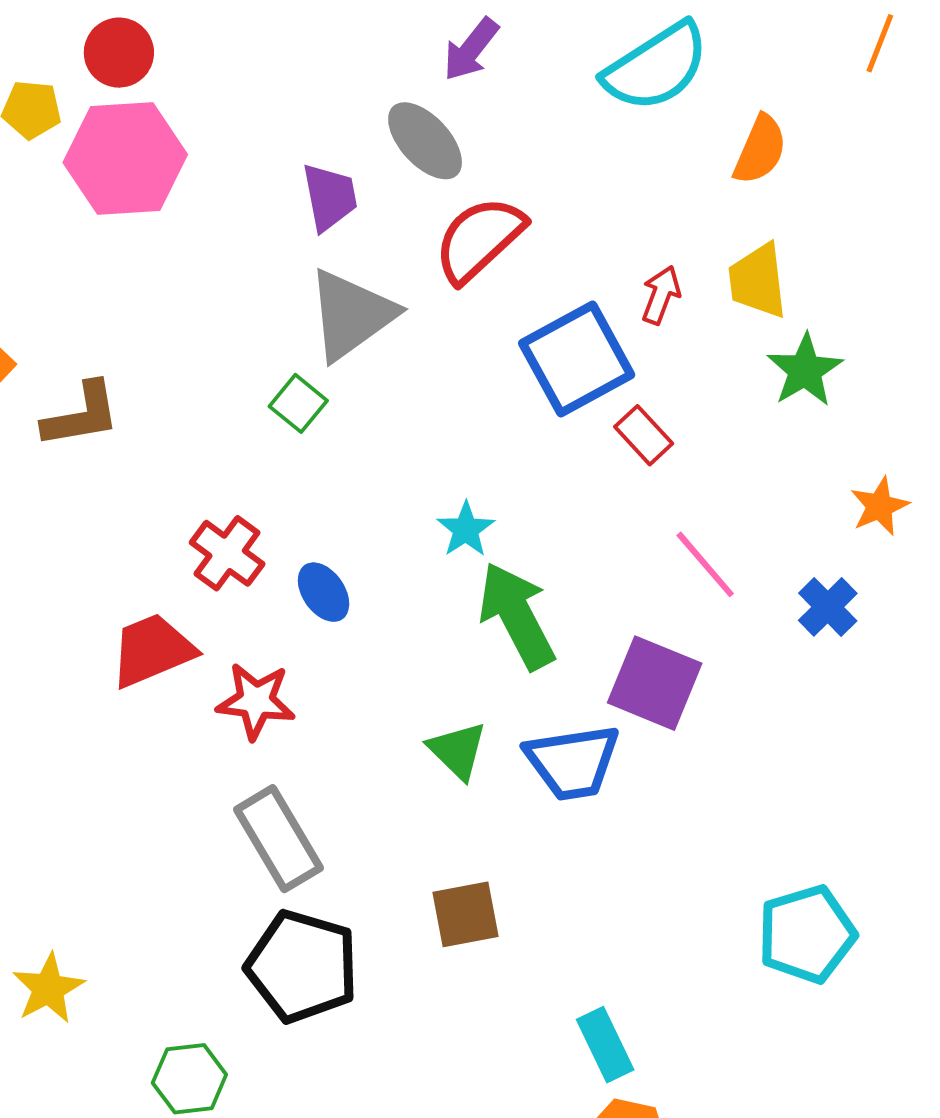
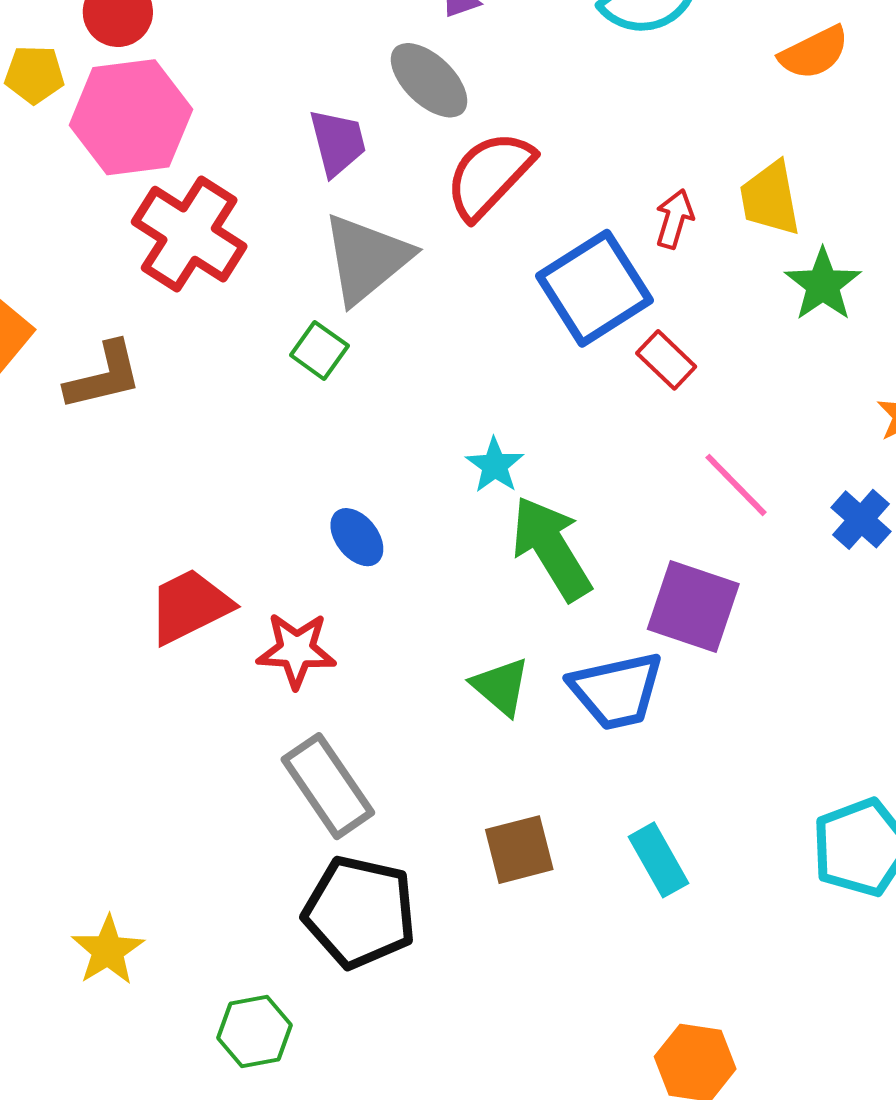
orange semicircle: (760, 150) -> (814, 53), moved, turned 44
red cross: (227, 553) -> (189, 234), moved, size x1.5
cyan rectangle: (605, 1045) -> (659, 860), moved

